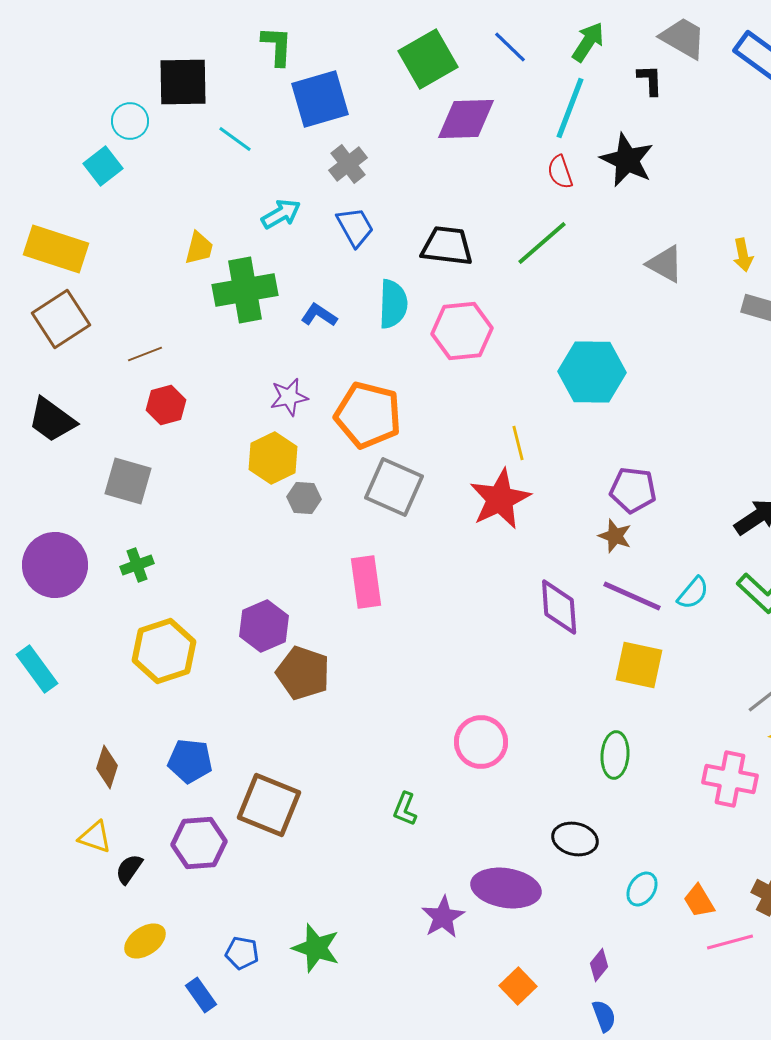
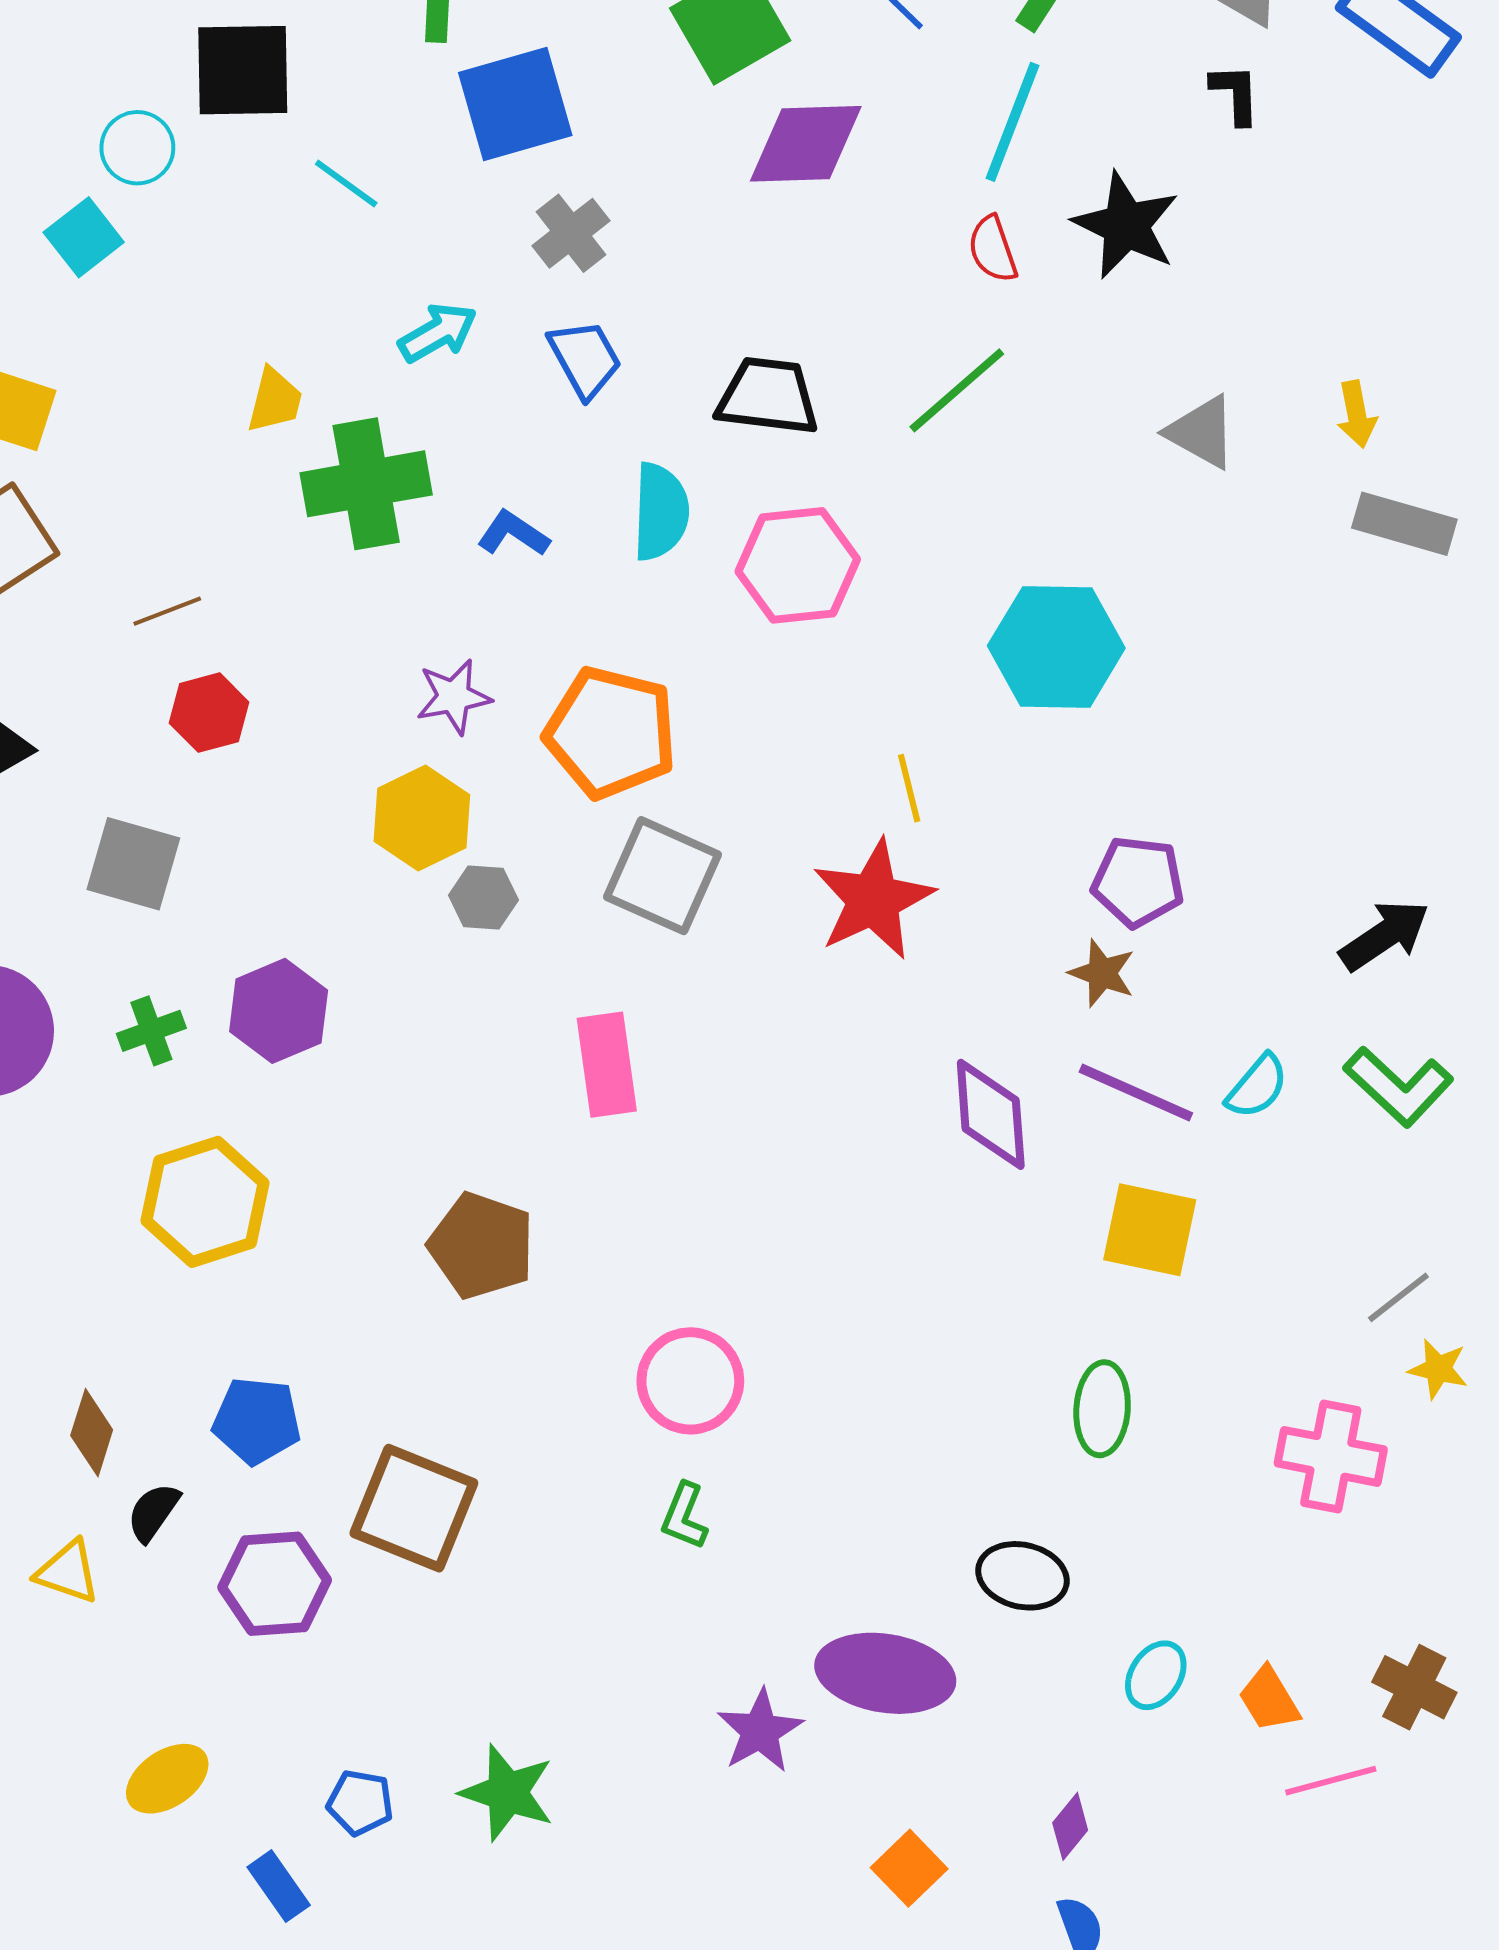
black L-shape: (650, 80) -> (1235, 94), moved
purple hexagon: (264, 626) -> (279, 1011), moved
pink circle: (481, 742) -> (690, 1381), moved
black semicircle: (129, 869) -> (153, 1512), moved

